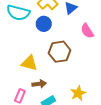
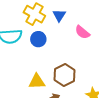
brown hexagon: (59, 52) -> (64, 75), moved

